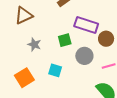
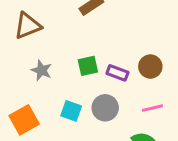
purple rectangle: (86, 25) -> (117, 73), moved, size x0.6
gray circle: (84, 56) -> (105, 108), moved

